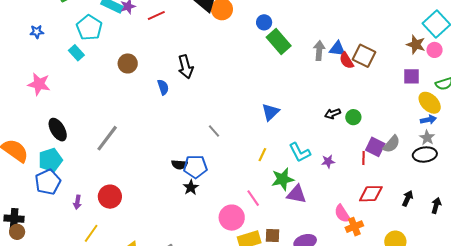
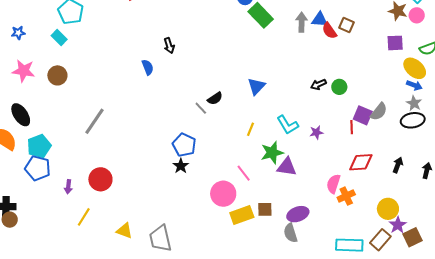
blue star: (37, 32) -> (18, 33), moved
brown square: (364, 56) -> (346, 25), size x0.7
brown circle: (128, 63) -> (57, 75), moved
black arrow: (186, 67) -> (169, 46), size x0.7
blue arrow: (428, 120) -> (414, 85), turned 35
black ellipse: (58, 130) -> (21, 115), moved
black semicircle: (179, 165) -> (215, 98), moved, turned -35
blue pentagon: (195, 167) -> (184, 145), turned 30
blue pentagon: (48, 182) -> (38, 168), turned -30
pink semicircle: (342, 214) -> (333, 184), turned 54

